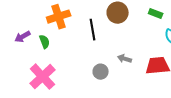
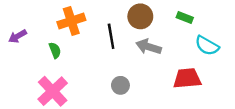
purple arrow: (23, 37) -> (18, 36), moved
gray arrow: (125, 59) -> (149, 47), moved, size x1.5

